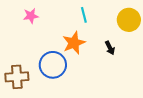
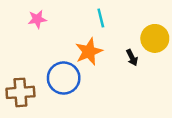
yellow circle: (129, 20) -> (155, 38), moved

